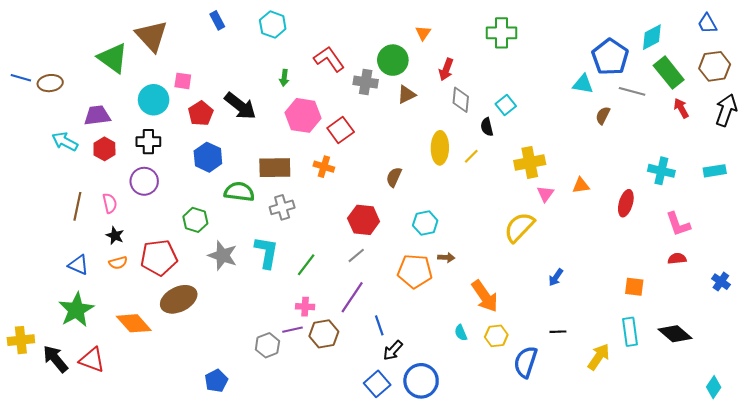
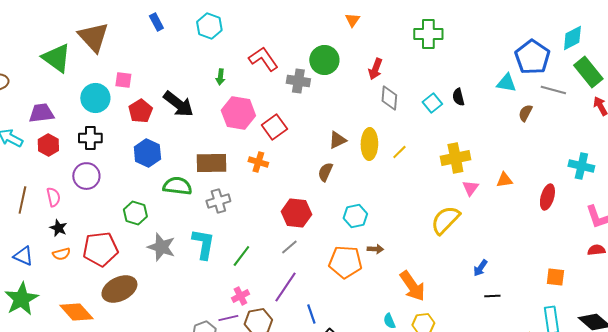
orange triangle: (423, 33) -> (352, 20), moved
brown triangle: (406, 95) -> (337, 140), moved
black semicircle: (487, 127) -> (458, 97), moved
pink cross: (305, 307) -> (240, 296), turned -30
black line: (558, 332) -> (492, 296), moved

